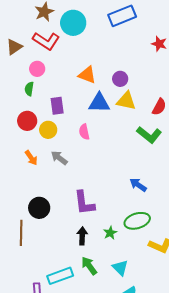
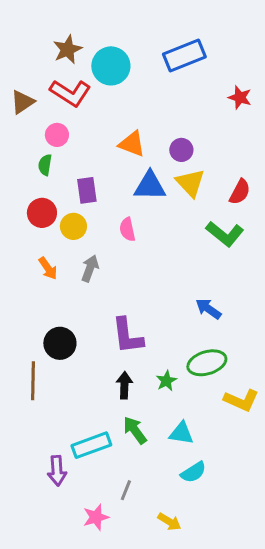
yellow triangle: (126, 101) -> (190, 183), turned 35
gray arrow: (59, 158) -> (90, 268), turned 72
cyan triangle: (120, 268) -> (181, 433), turned -36

